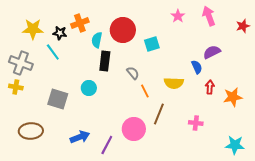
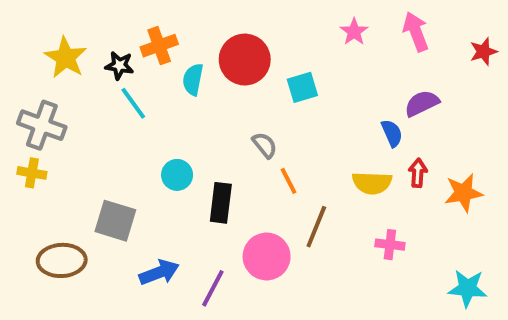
yellow star: (33, 29) -> (66, 58), turned 30
cyan line: (53, 52) -> (133, 103), moved
black rectangle: (105, 61) -> (221, 203), moved
yellow semicircle: (174, 83) -> (372, 183), moved
gray square: (58, 99) -> (115, 221), moved

